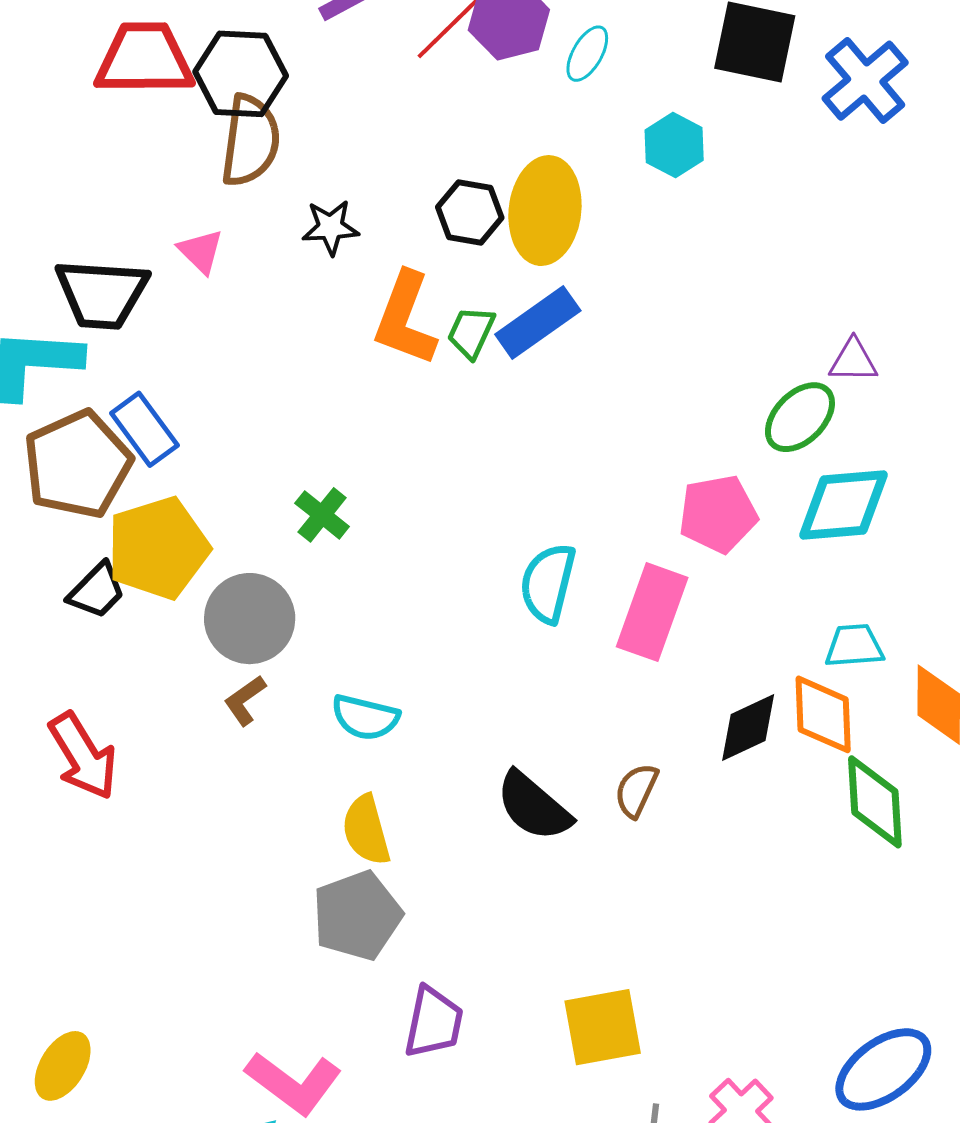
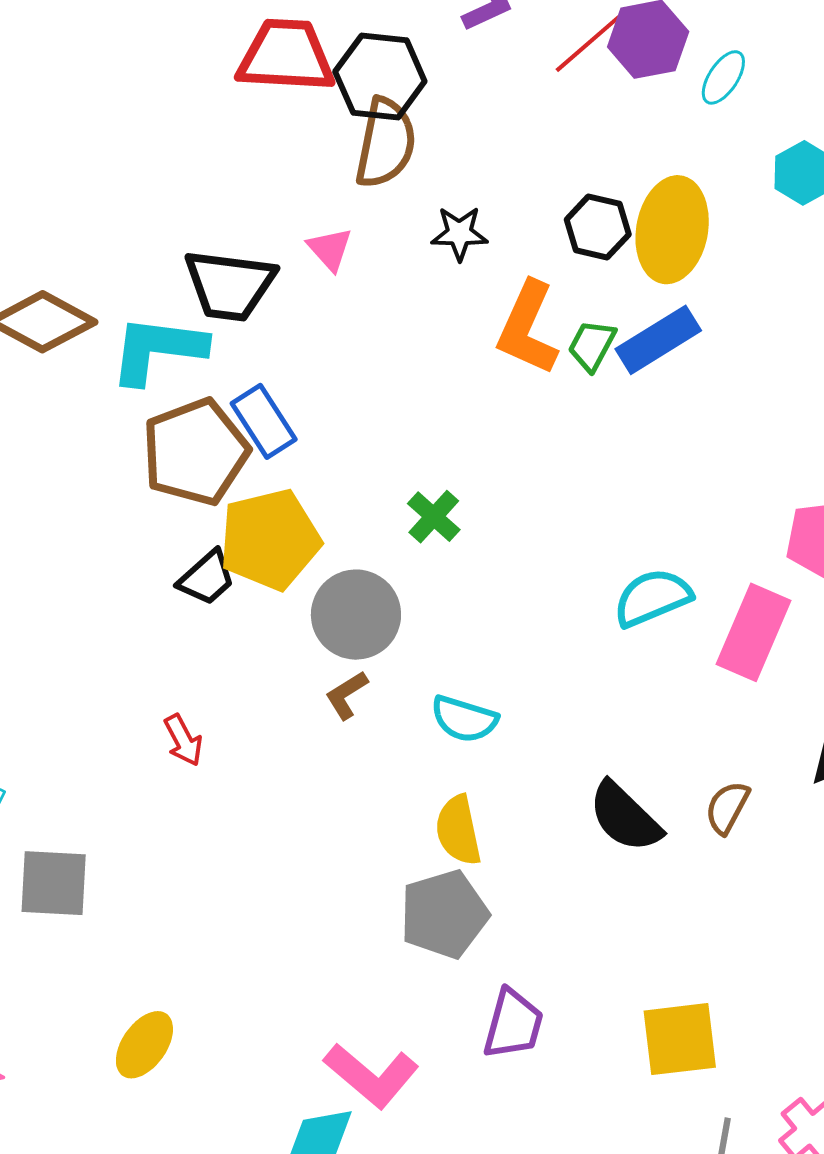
cyan semicircle: (548, 583) -> (652, 598), turned 50
red arrow: (83, 756) -> (183, 740), size x0.6

